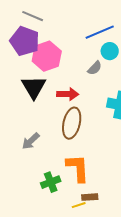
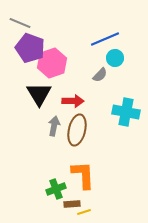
gray line: (33, 16) -> (20, 23), moved
gray arrow: (31, 141) -> (54, 126), moved, turned 144
brown rectangle: (90, 197) -> (72, 204), moved

